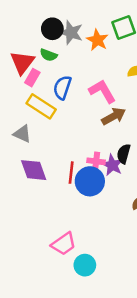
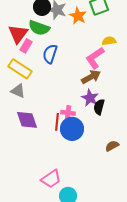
green semicircle: (49, 55) -> (39, 28), size x1.5
pink L-shape: (102, 91) -> (95, 58), moved, turned -95
yellow rectangle: (41, 106) -> (20, 69), moved
pink cross: (96, 161) -> (68, 113), moved
purple star: (112, 165) -> (90, 98), moved

